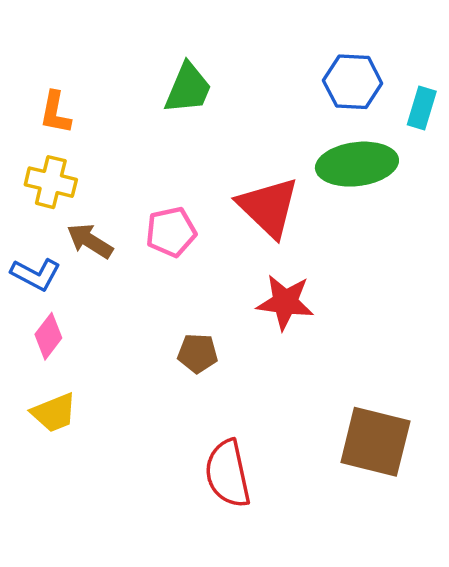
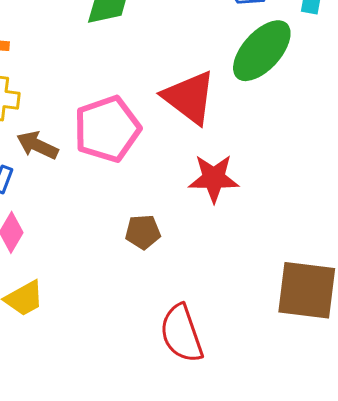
green ellipse: (357, 164) -> (262, 51), turned -34
pink pentagon: (171, 232) -> (107, 129), size x1.5

